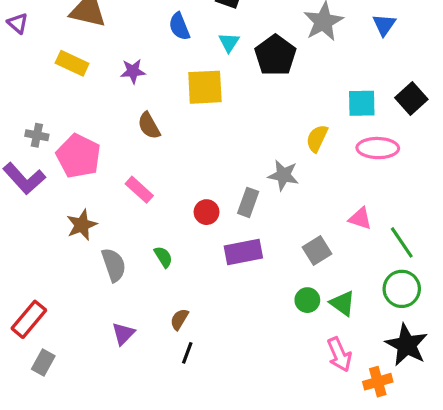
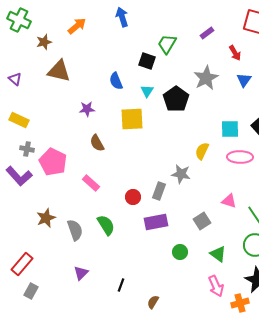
yellow rectangle: (72, 63) -> (19, 120), moved
brown star: (82, 225) -> (46, 218), moved
green semicircle: (163, 257) -> (106, 225), size x1.5
green circle: (307, 300) -> (180, 252), moved
brown semicircle: (179, 319) -> (153, 302), moved

